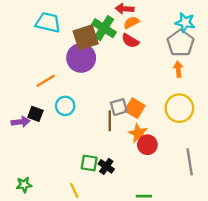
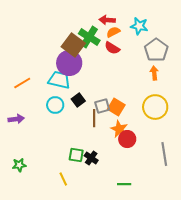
cyan trapezoid: (48, 22) -> (59, 80), moved
cyan star: (185, 22) -> (139, 26), moved
brown square: (86, 37) -> (73, 45), turned -35
orange line: (46, 81) -> (22, 83), moved
black square: (35, 114) -> (78, 100), moved, turned 32
green star: (24, 185) -> (19, 165), moved

